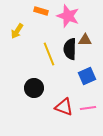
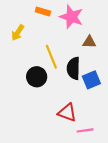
black semicircle: (70, 49) -> (73, 68), moved
black circle: (34, 88) -> (37, 77), moved
pink line: (88, 108) -> (85, 130), moved

